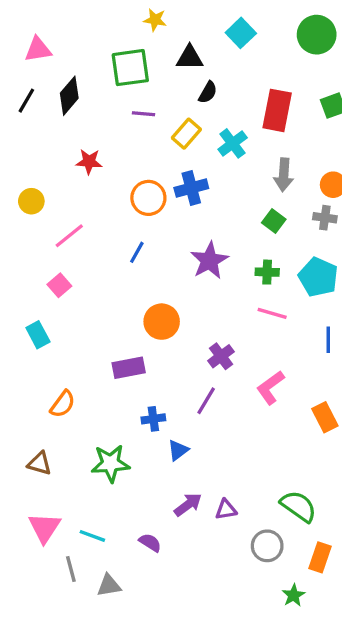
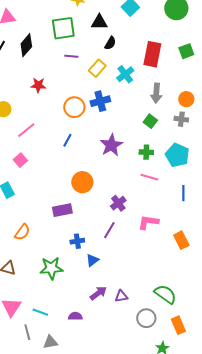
pink L-shape: (270, 388) -> (148, 222), turned 45
purple semicircle: (150, 543) -> (75, 316), turned -32
orange rectangle: (320, 557) -> (178, 325), turned -42

